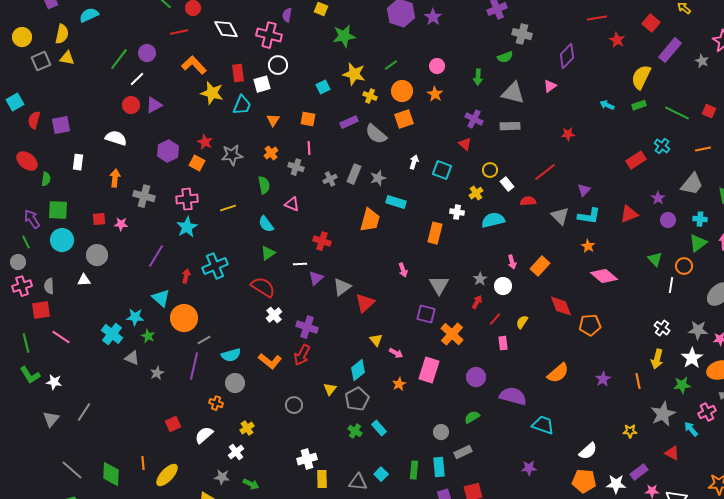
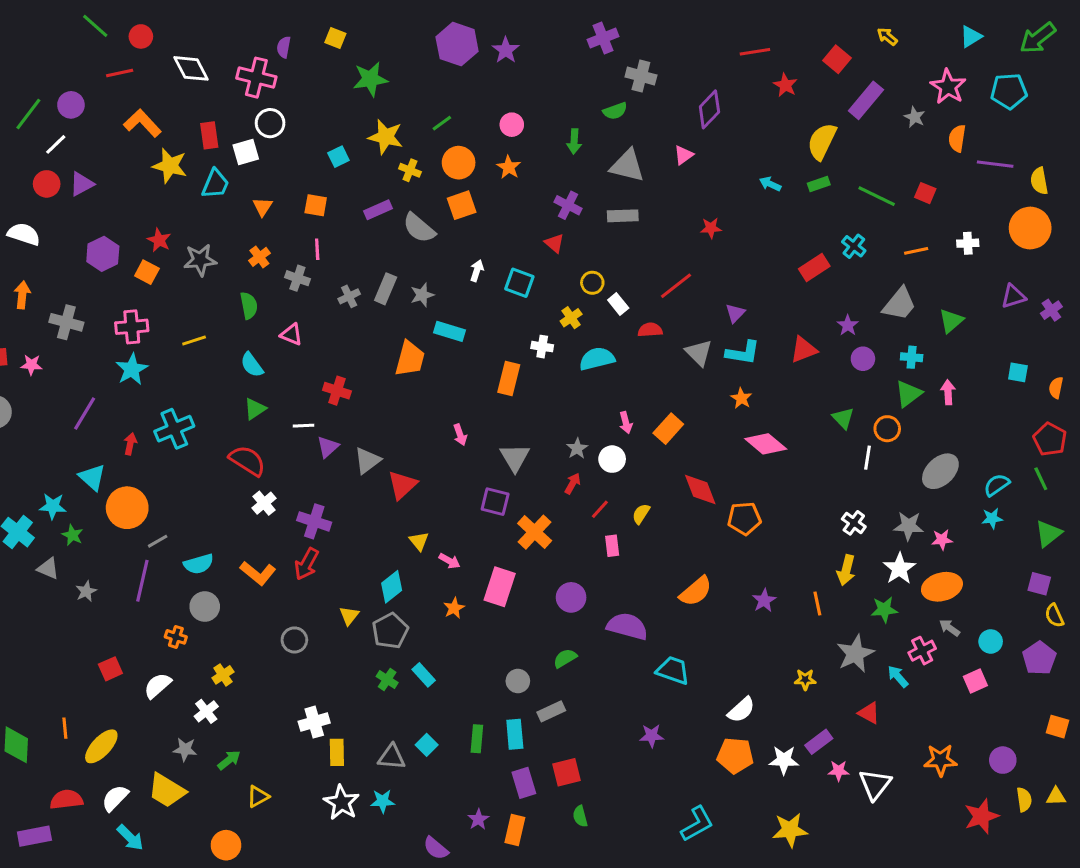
green arrow: (251, 484) -> (229, 760), turned -63

